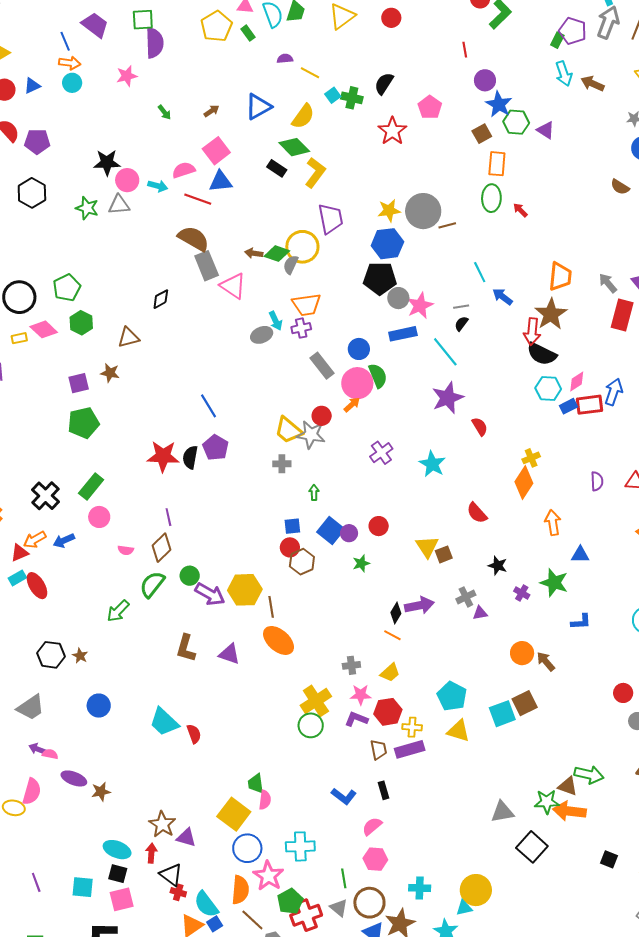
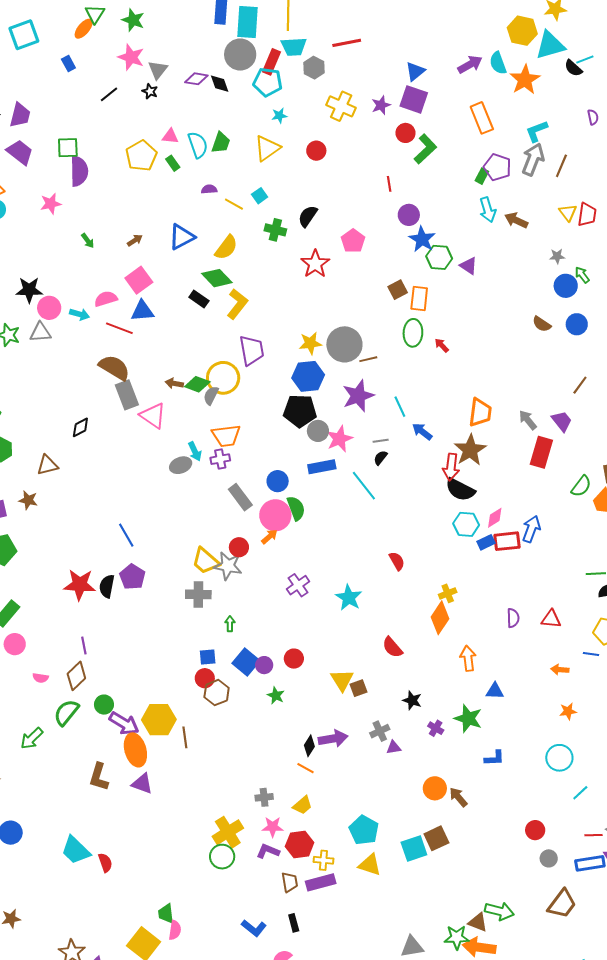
cyan square: (333, 95) -> (260, 196), moved
brown square: (482, 134) -> (398, 290), moved
purple star: (448, 398) -> (358, 396), moved
gray cross: (282, 464) -> (198, 594), size x1.4
green star: (361, 563) -> (276, 696), turned -30
orange ellipse: (279, 640) -> (135, 750), moved, turned 32

